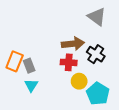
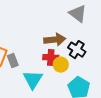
yellow circle: (79, 81) -> (61, 65), moved
cyan triangle: (31, 85) -> (33, 80), moved, size x1.5

